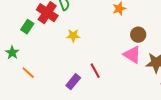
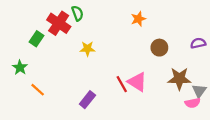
pink triangle: (132, 55) -> (137, 82), moved
red line: (95, 71) -> (122, 84), moved

